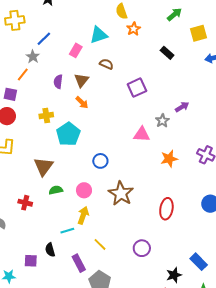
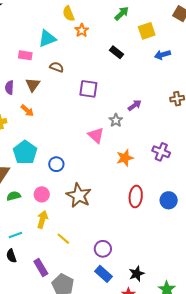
pink rectangle: (76, 50) -> (25, 55), turned 72
purple square: (137, 88) -> (88, 89), turned 36
orange arrow: (82, 102) -> (27, 111), moved
cyan pentagon: (68, 134) -> (25, 152), moved
pink triangle: (142, 134) -> (96, 135), turned 42
red ellipse: (166, 209) -> (136, 197), moved
cyan line: (67, 231) -> (15, 235), moved
yellow line: (100, 244) -> (63, 239), moved
blue rectangle: (199, 262) -> (104, 274), moved

